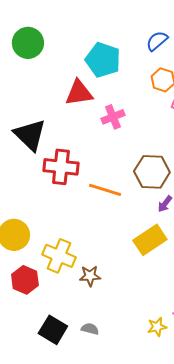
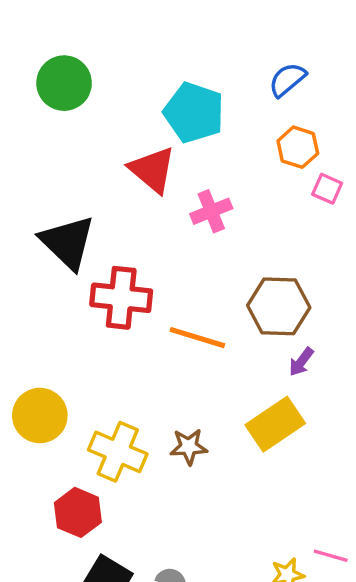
red triangle: (79, 93) -> (152, 170), turned 48
brown star: (90, 276) -> (189, 447), moved
red hexagon: (25, 280) -> (78, 512), moved

